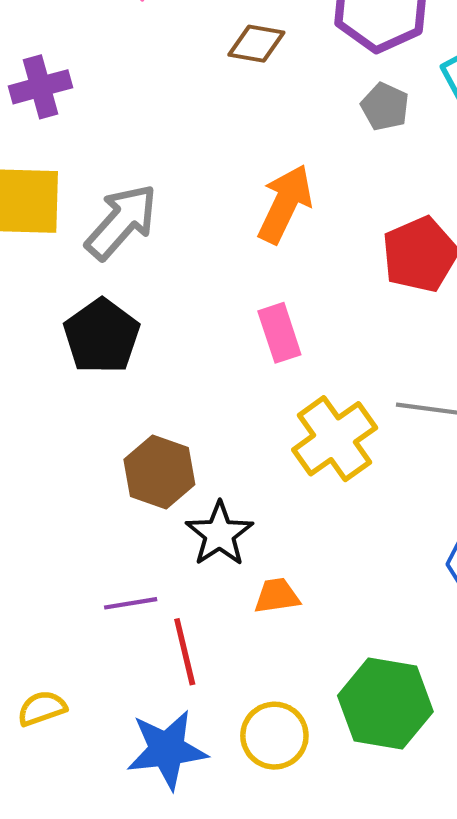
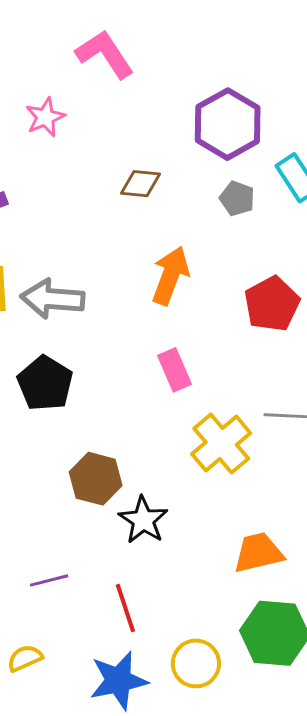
brown diamond: (256, 44) -> (141, 184), moved
gray arrow: (121, 222) -> (52, 299), turned -122
orange trapezoid: (277, 596) -> (258, 553), moved, size x1.5
purple line: (131, 603) -> (49, 580), moved

